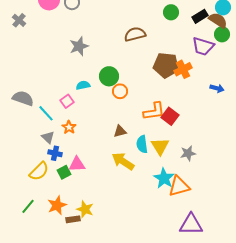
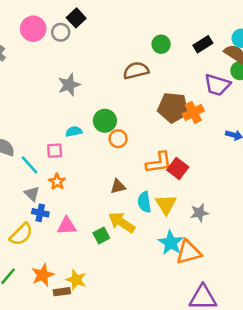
green circle: (171, 12) -> (161, 44), moved
black rectangle: (200, 16) -> (203, 44), moved
pink square: (67, 101) -> (55, 151), turned 32
green square: (64, 172) -> (101, 236), moved

